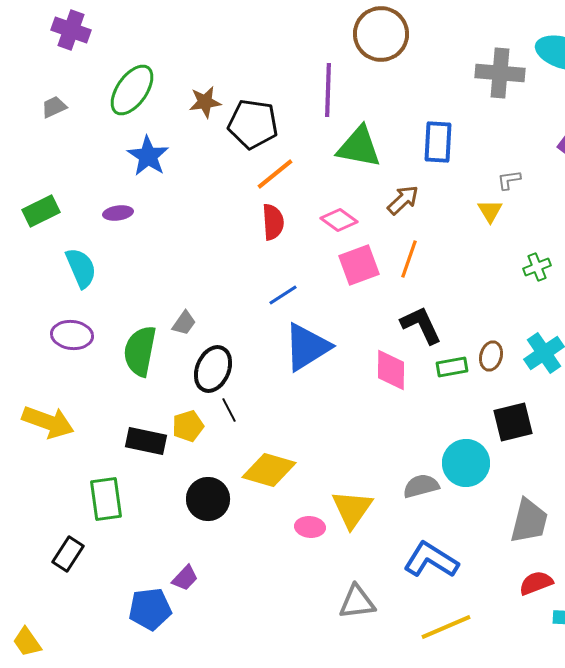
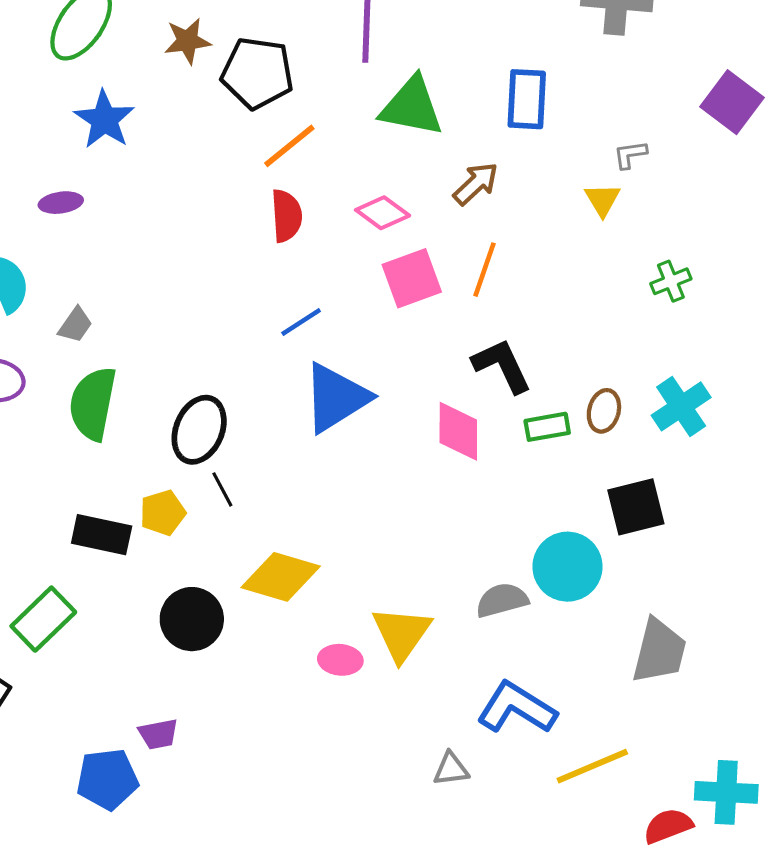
gray trapezoid: (184, 323) -> (75, 325), moved
green rectangle: (106, 499) -> (43, 619), turned 54
purple trapezoid: (185, 578) -> (158, 734), turned 36
red semicircle: (536, 583) -> (668, 826), moved
gray triangle: (357, 602) -> (451, 769), moved, size x0.7
yellow line: (446, 627) -> (592, 766), moved

